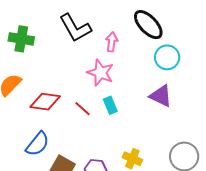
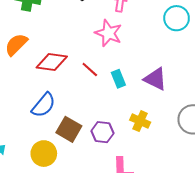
purple triangle: (161, 96) -> (155, 79), moved
cyan rectangle: (110, 105) -> (118, 79), moved

